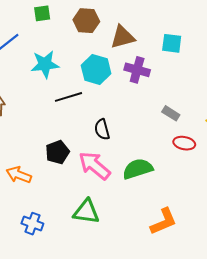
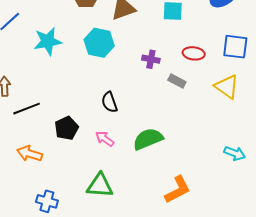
purple cross: (137, 70) -> (151, 59), moved, size x0.7
black line: (69, 97) -> (27, 109), moved
red ellipse: (184, 143) -> (194, 53), moved
pink arrow: (95, 166) -> (105, 139), size x0.6

